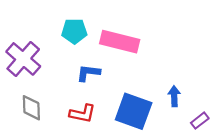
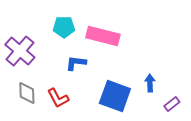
red L-shape: (82, 114) -> (58, 98), moved, turned 50

